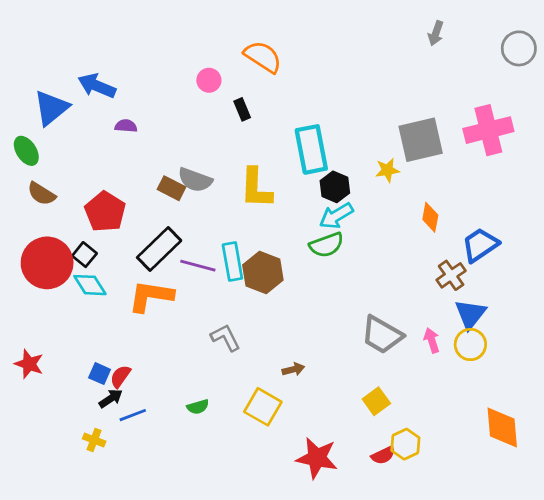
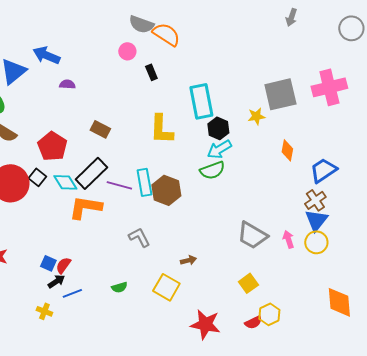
gray semicircle: (195, 180) -> (141, 24), moved
brown cross: (451, 275) -> (315, 200), moved
cyan diamond: (90, 285) -> (65, 182), moved

